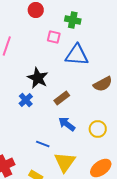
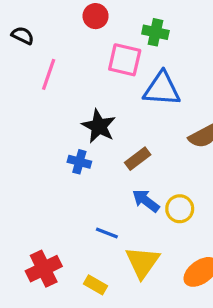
pink square: (54, 37) -> (125, 60), size x1.5
blue cross: (26, 100) -> (79, 162), turned -32
yellow circle: (98, 129) -> (180, 209), moved

